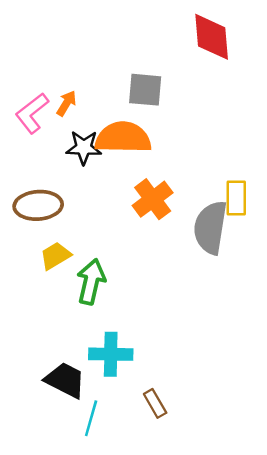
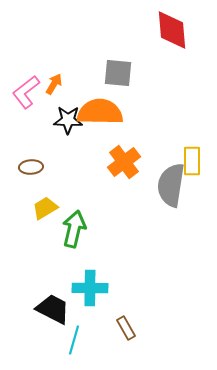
brown ellipse: (38, 205) -> (31, 167), size x0.6

